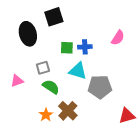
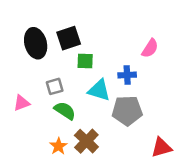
black square: (54, 17) -> (69, 38), moved
blue cross: (85, 47) -> (127, 75), moved

